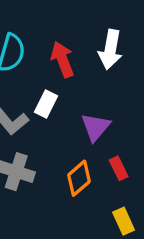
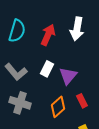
red arrow: (62, 59) -> (48, 35), turned 45
white rectangle: (46, 104) -> (47, 69), moved

